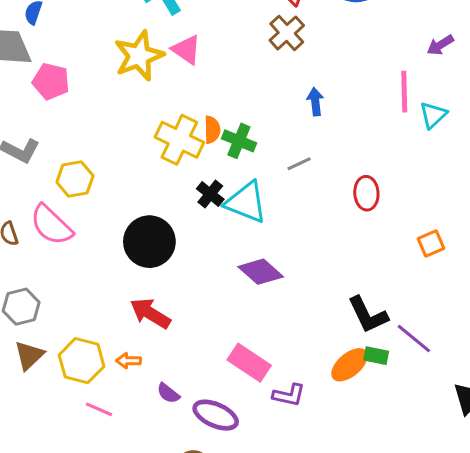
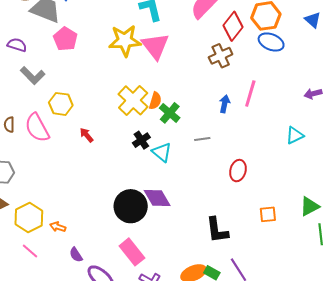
pink triangle: (186, 50) -> (155, 46), size x1.4
pink line: (404, 92) -> (250, 94), moved
cyan triangle: (246, 202) -> (162, 152), size x0.7
black circle: (149, 242) -> (131, 206), moved
red arrow: (150, 313) -> (87, 135), moved, size x0.6
black L-shape: (368, 315) -> (217, 230), moved

